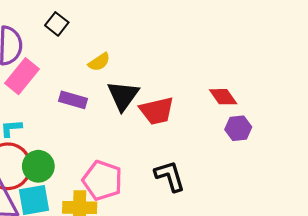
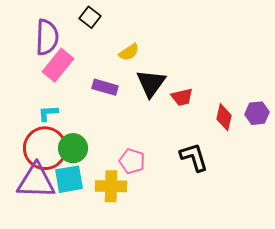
red diamond: (223, 97) -> (224, 117), moved, turned 48
red trapezoid: (157, 111) -> (182, 97), size x0.7
pink pentagon: (102, 180) -> (132, 161), size x0.7

